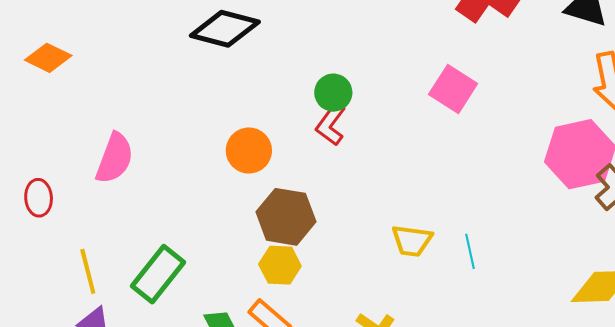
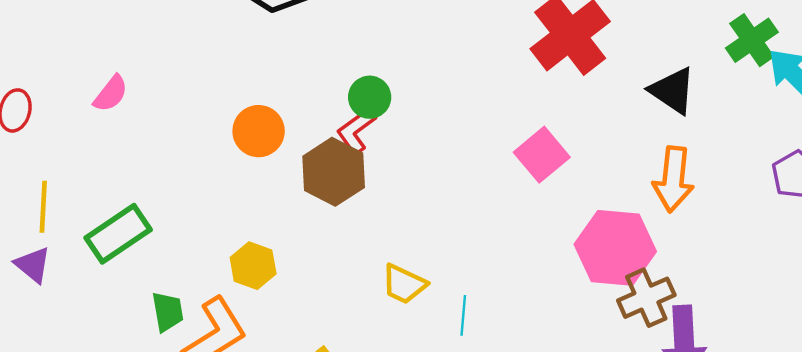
pink square: (453, 89) -> (542, 155), moved
pink semicircle: (115, 158) -> (111, 94), size x0.7
brown hexagon: (286, 217) -> (334, 172), moved

